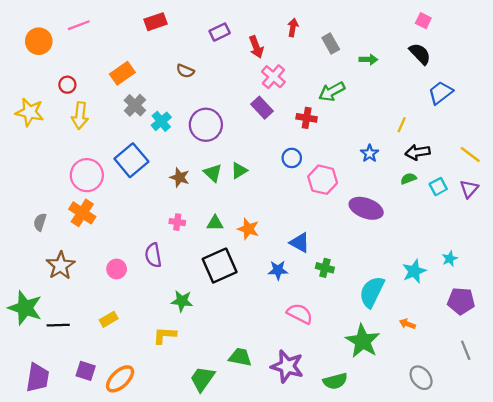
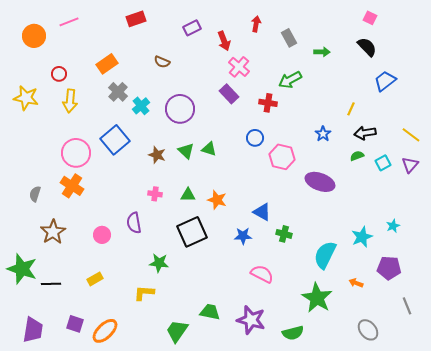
green triangle: (239, 171) -> (209, 149), turned 49
purple pentagon: (461, 301) -> (389, 268), moved

